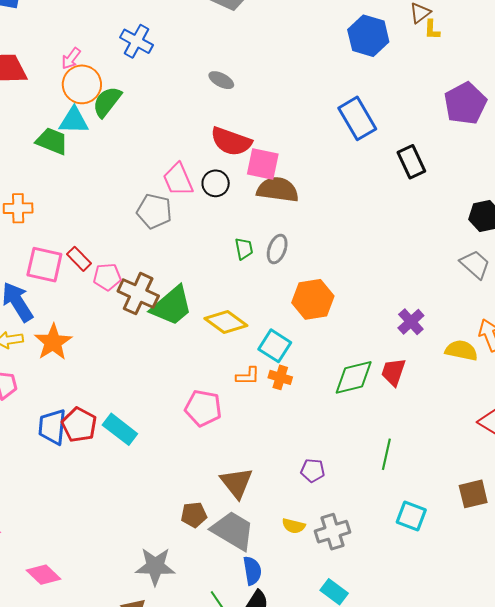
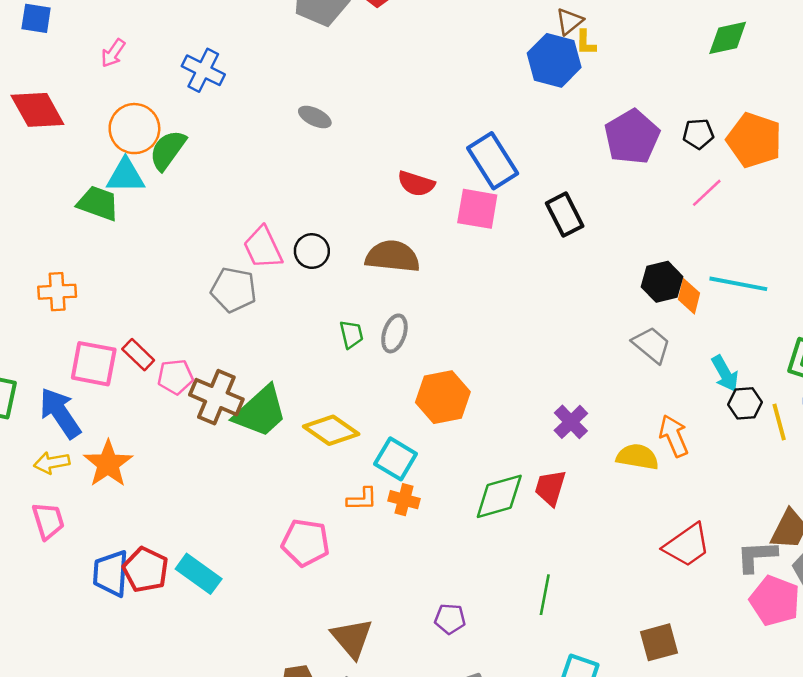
blue hexagon: (368, 36) -> (554, 60), moved
pink arrow: (71, 58) -> (113, 53), moved
red semicircle: (231, 141) -> (416, 184), moved, size x0.7
pink square: (263, 164) -> (477, 209), moved

